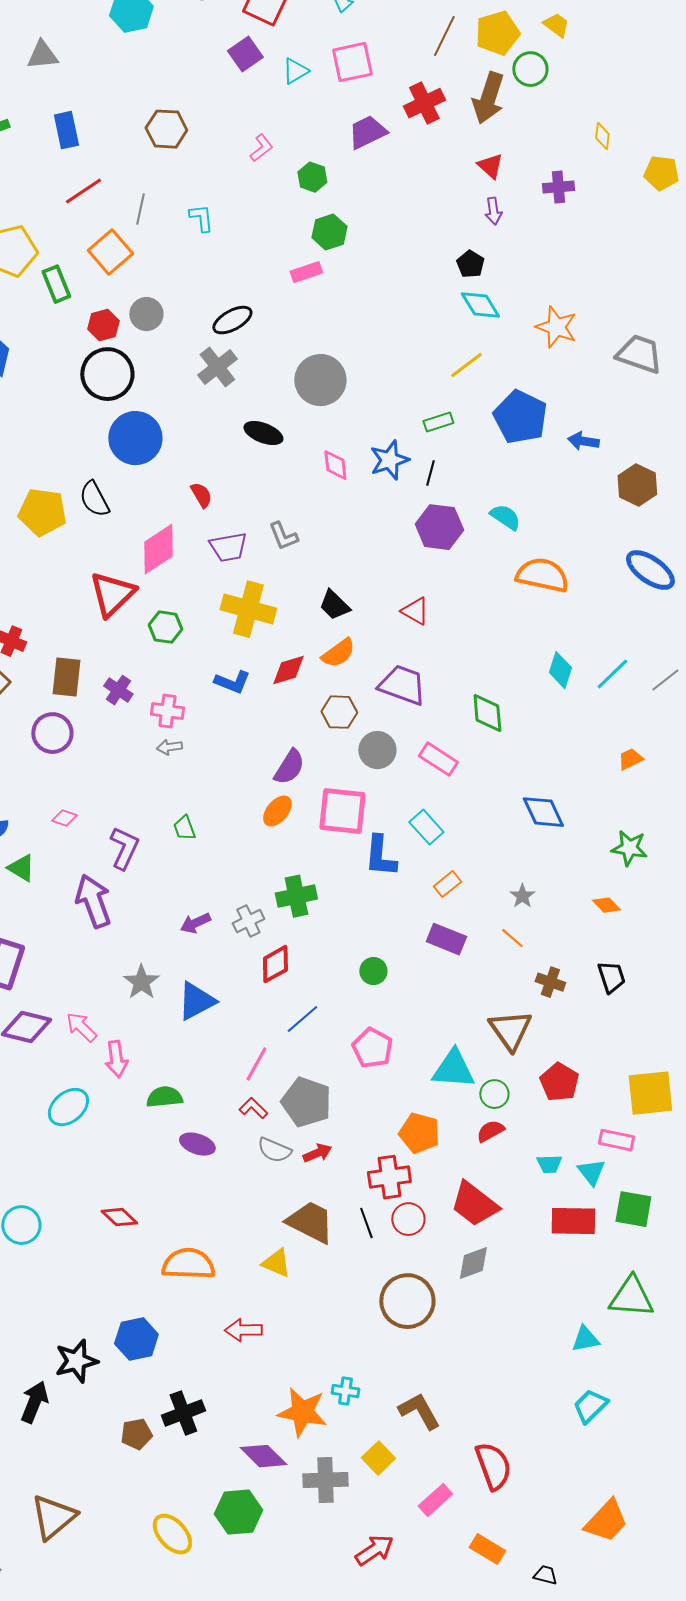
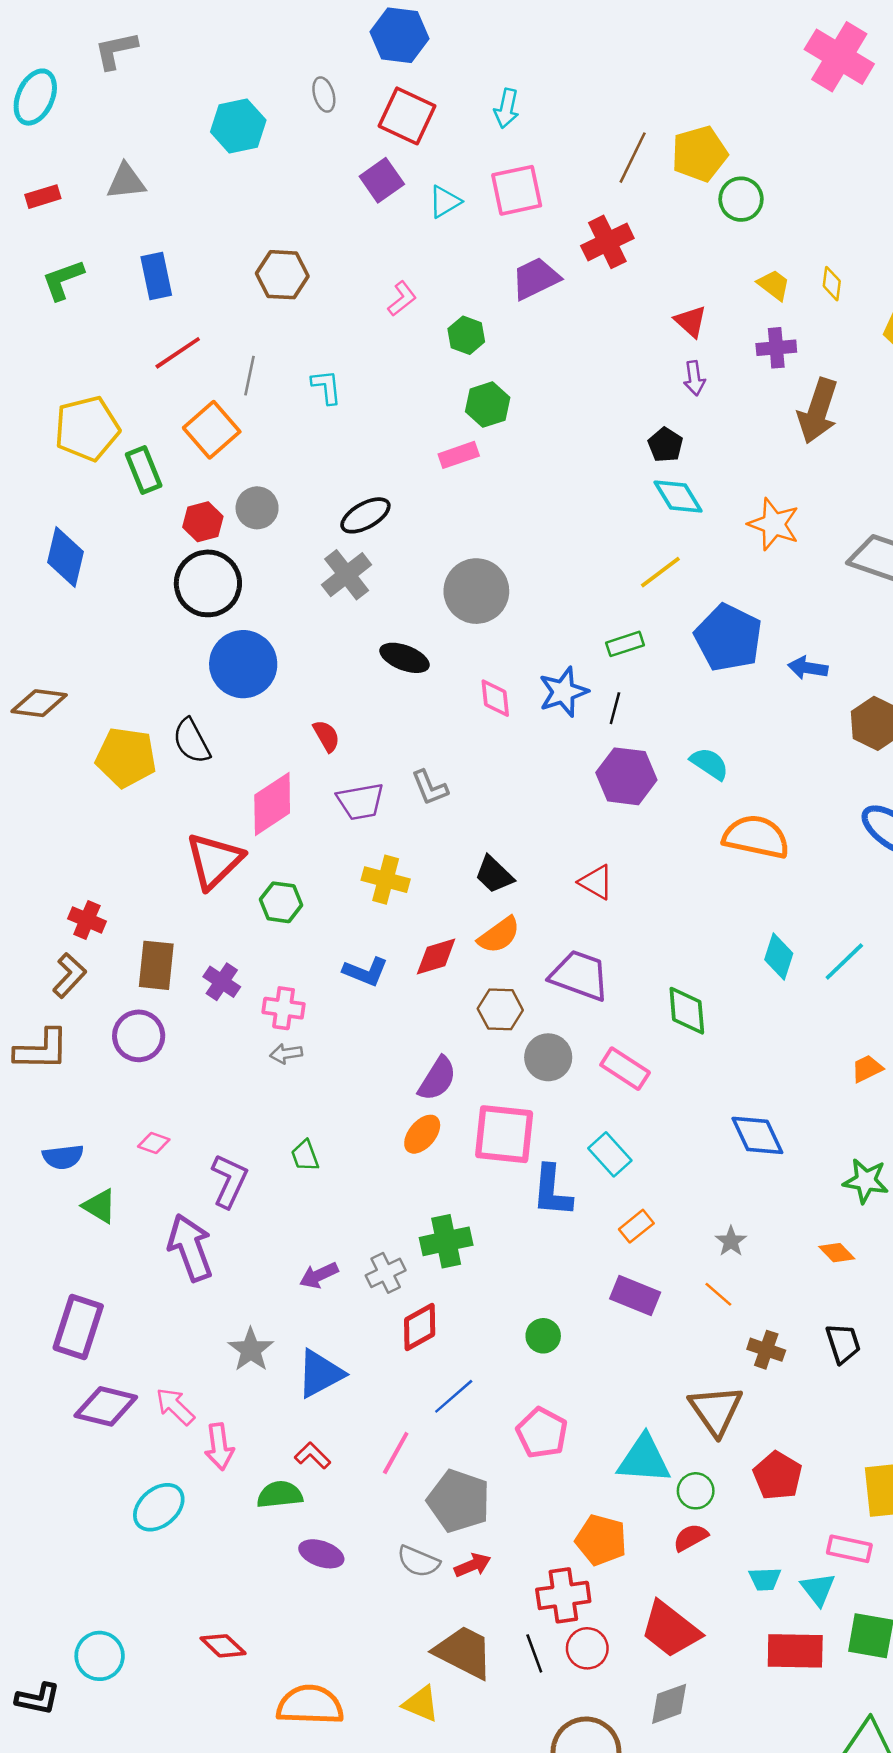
yellow trapezoid: (556, 25) -> (774, 285), moved
brown arrow: (488, 98) -> (818, 411), moved
yellow cross: (248, 609) -> (386, 880), size x0.7
red L-shape: (253, 1108) -> (313, 1456), moved

